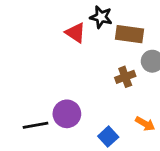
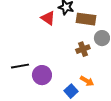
orange arrow: (145, 124) -> (87, 81), moved
black line: (36, 125) -> (20, 66), moved

